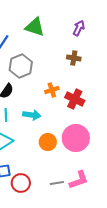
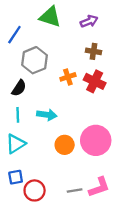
purple arrow: (79, 28) -> (89, 21), moved, turned 42
orange cross: (52, 90) -> (68, 77), moved
red cross: (75, 99) -> (95, 81), moved

